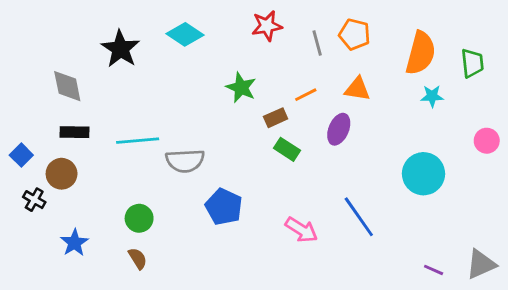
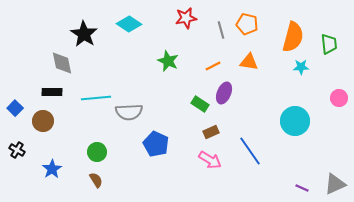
gray diamond: (67, 86) -> (62, 63), moved
brown rectangle: (276, 118) -> (211, 132), moved
purple ellipse: (339, 129) -> (224, 93), moved
black cross: (34, 200) -> (17, 150), moved

